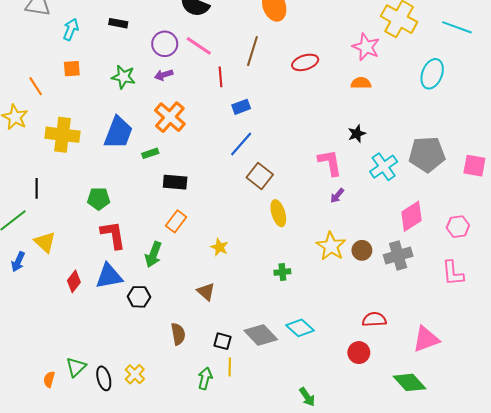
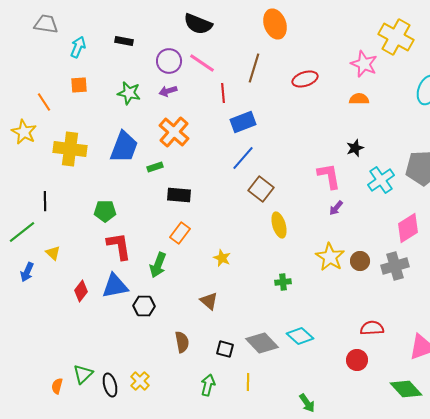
blue rectangle: (241, 107) -> (243, 122), size x1.4
yellow triangle: (45, 242) -> (53, 253), size x0.7
yellow line: (230, 367) -> (248, 382), moved

